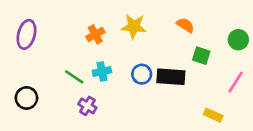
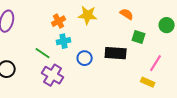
cyan cross: (102, 71) -> (64, 41), moved
blue circle: (142, 74) -> (85, 58), moved
pink line: (236, 82) -> (156, 63), moved
purple cross: (87, 106) -> (53, 75), size x1.5

